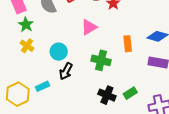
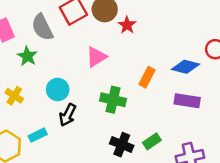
green star: (26, 25) -> (27, 56), moved
orange rectangle: (128, 44) -> (147, 77), turned 35
yellow cross: (27, 46) -> (14, 96), moved

